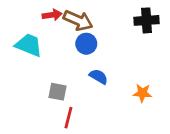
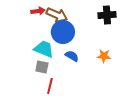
blue circle: (86, 44) -> (63, 32), size x1.5
cyan trapezoid: (29, 45) -> (44, 49), moved
orange star: (142, 93) -> (104, 56), moved

